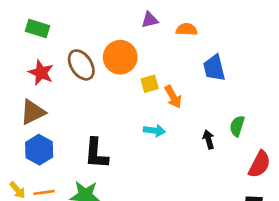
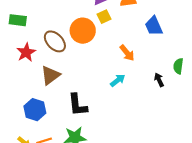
red star: (41, 73) -> (26, 52), turned 30
yellow square: (150, 84) -> (104, 17), moved
brown triangle: (33, 112) -> (50, 75), moved
cyan arrow: (154, 131) -> (118, 80), turned -35

